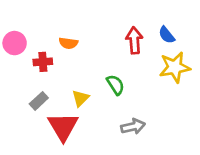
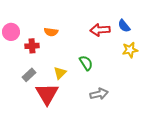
red arrow: (134, 40) -> (100, 30), turned -90
yellow star: (175, 67) -> (130, 50), size x0.7

